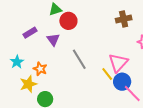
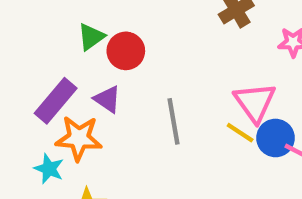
purple rectangle: (30, 33) -> (56, 101), size x1.5
gray line: (79, 59) -> (173, 121), turned 40
orange star: (40, 69) -> (79, 138), moved, size x1.5

